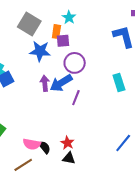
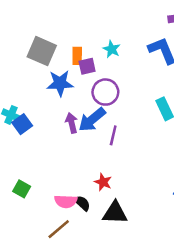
cyan star: (69, 17) -> (112, 49), moved
red star: (67, 143) -> (103, 182), moved
black triangle: (69, 158) -> (115, 213), size x1.5

